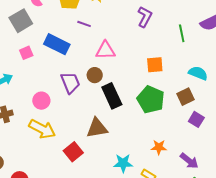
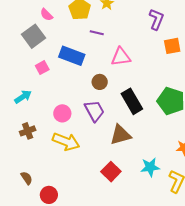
orange square: (155, 65) -> (172, 46), moved
brown circle: (95, 75) -> (100, 82), moved
purple trapezoid: (70, 83) -> (94, 111), moved
red square: (73, 152) -> (111, 172), moved

